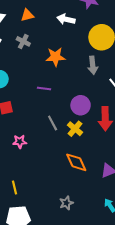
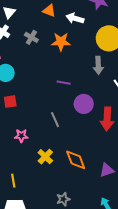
orange triangle: (27, 15) -> (49, 11), moved, turned 32
orange star: (55, 57) -> (61, 42), moved
purple line: (44, 88) -> (64, 83), moved
yellow cross: (75, 129) -> (45, 157), moved

